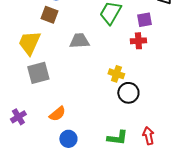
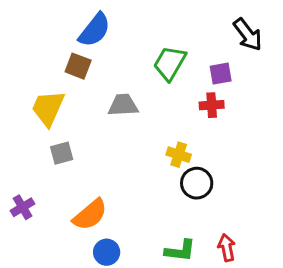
gray square: (38, 73) -> (62, 153), size x0.7
orange semicircle: (57, 114) -> (90, 215), size x1.4
purple cross: (18, 117) -> (23, 207), moved

